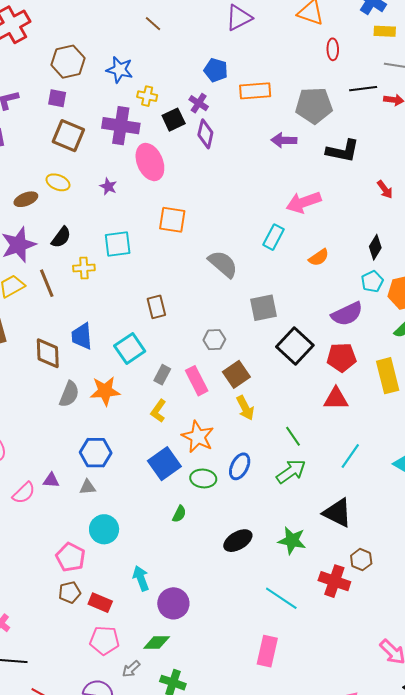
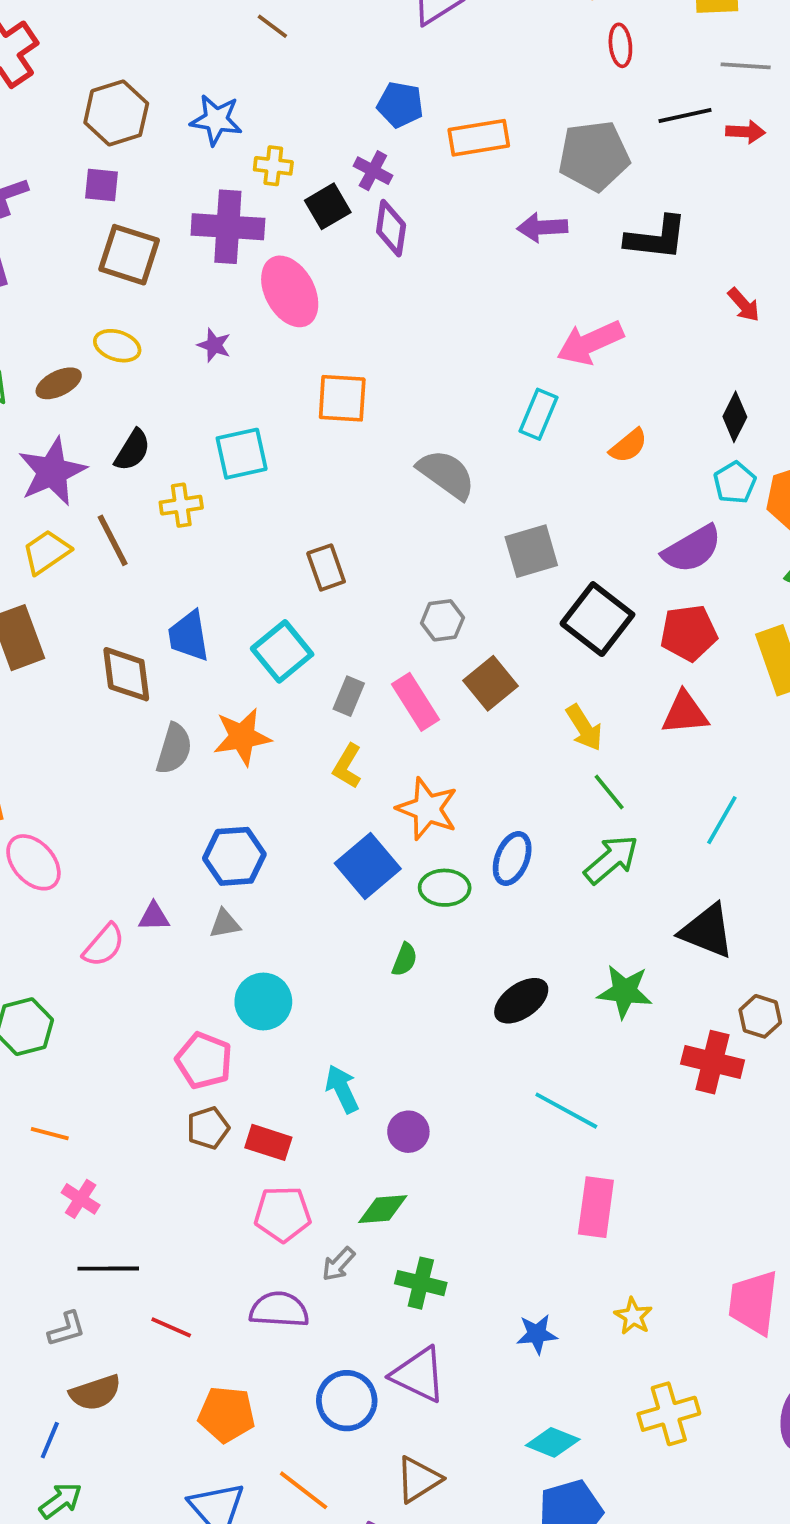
yellow arrow: (245, 408) -> (584, 728), moved
cyan line: (281, 598) -> (566, 1111), moved
purple circle: (173, 603) -> (408, 1132), size x0.7

